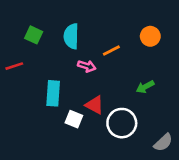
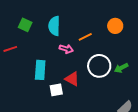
green arrow: (145, 87) -> (121, 68), moved
white square: (74, 119) -> (56, 90), turned -32
white circle: (122, 123) -> (99, 66), moved

